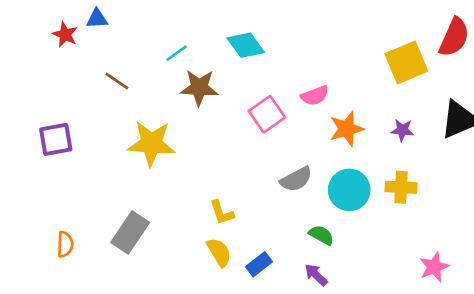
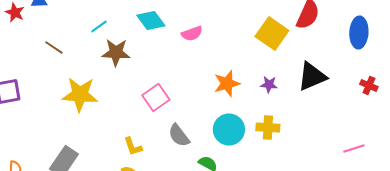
yellow square: (406, 62) -> (272, 34), turned -32
pink semicircle: (315, 96) -> (192, 34), moved
pink square: (267, 114) -> (156, 98), moved
gray semicircle: (296, 179) -> (179, 136), moved, turned 80

